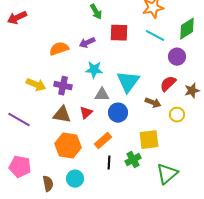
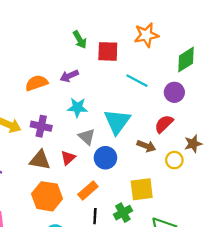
red square: (119, 33) -> (108, 51), moved
cyan line: (155, 36) -> (137, 81), moved
brown star: (192, 91) -> (193, 144), moved
gray triangle: (102, 95) -> (87, 137), turned 42

